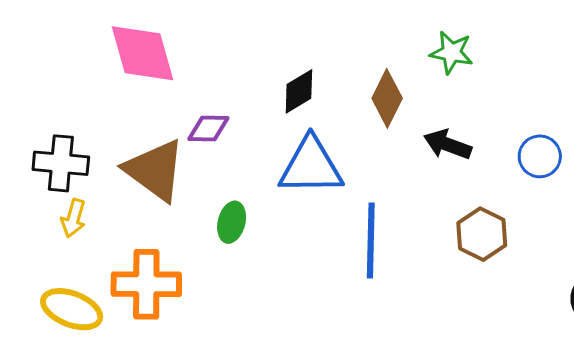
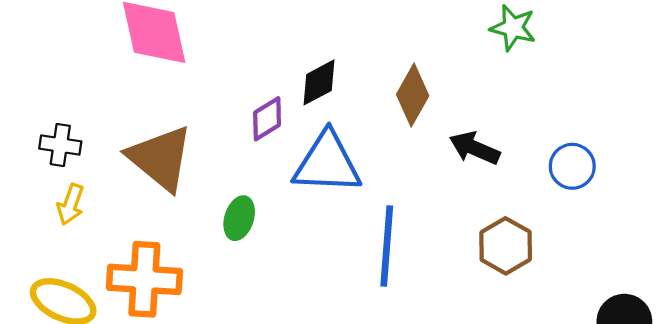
green star: (451, 52) -> (513, 28), moved
purple diamond: (208, 128) -> (267, 119), moved, turned -36
black cross: (61, 163) -> (60, 145), size x0.7

